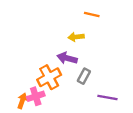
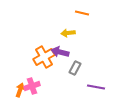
orange cross: (49, 77) -> (44, 57), moved

